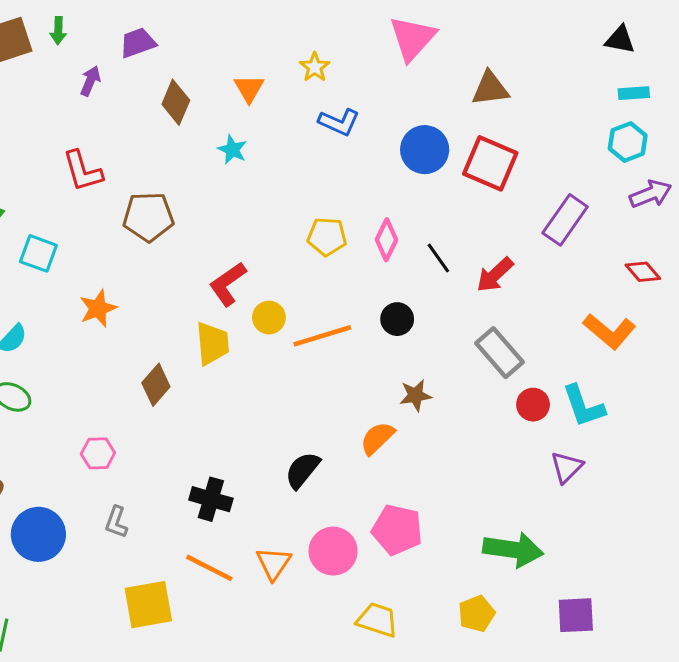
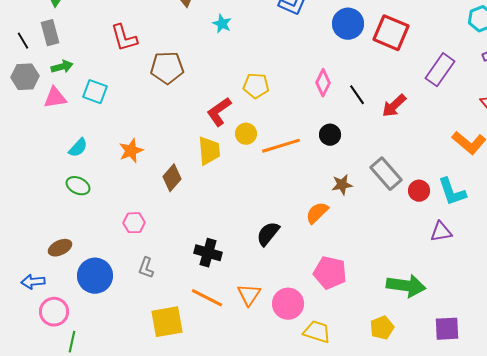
yellow pentagon: (327, 237) -> (256, 86), moved
orange star: (98, 308) -> (131, 151), moved
gray rectangle: (499, 353) -> (386, 174), moved
purple triangle: (567, 467) -> (441, 232), turned 35
pink circle: (333, 551) -> (288, 304), moved

